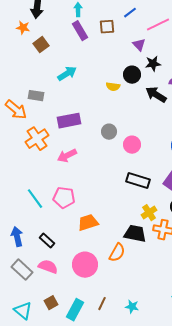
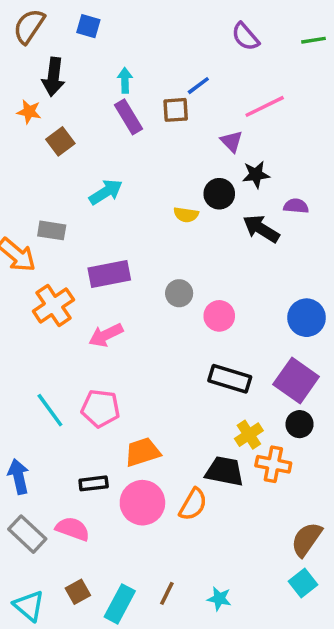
blue line: (130, 13) -> (198, 86), moved
black rectangle: (47, 241) -> (94, 483), moved, turned -49
pink circle: (85, 265) -> (142, 503), moved

